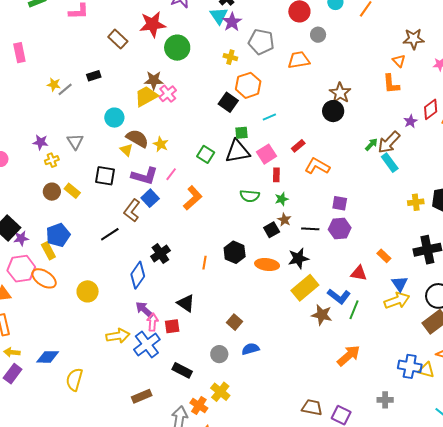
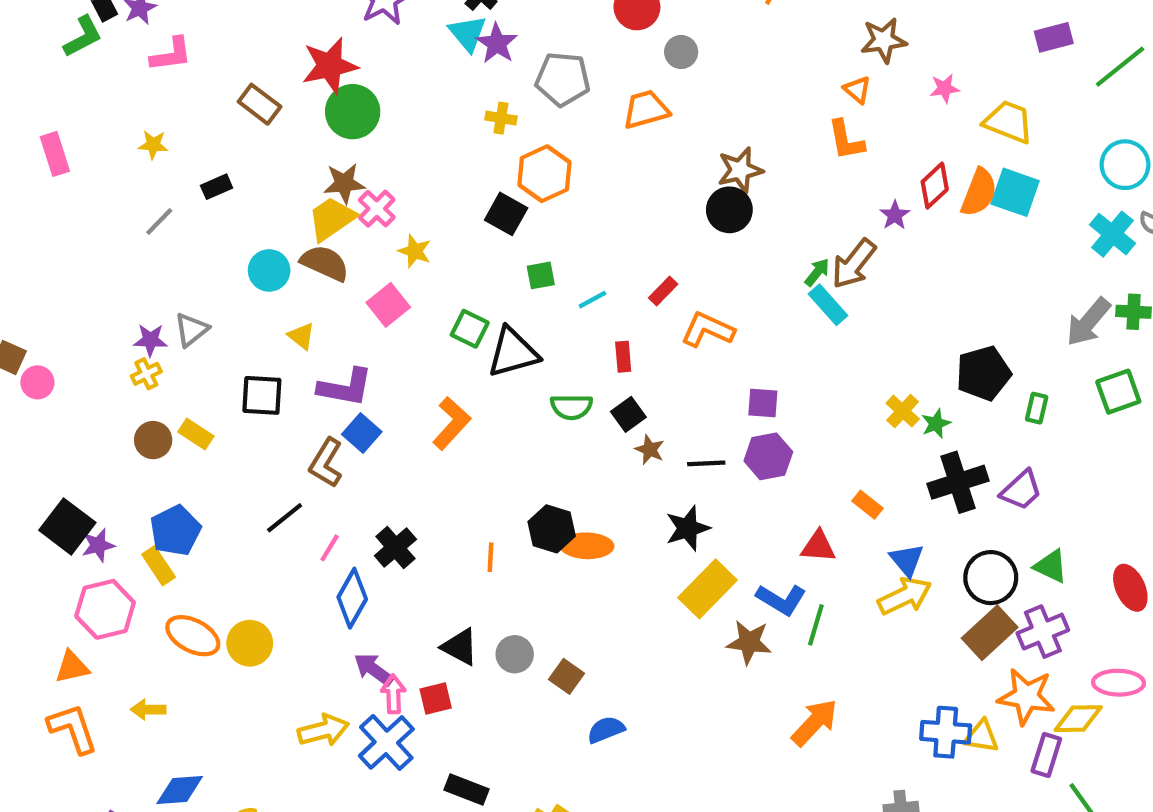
green circle: (177, 48) -> (353, 112), moved
yellow star: (54, 85) -> (153, 145), moved
brown star: (340, 93) -> (740, 170), turned 30
cyan line: (269, 117) -> (592, 300), moved
brown semicircle: (137, 138) -> (325, 263), moved
purple star: (41, 142) -> (150, 340), moved
gray triangle: (75, 142) -> (191, 330), turned 30
yellow star: (161, 144) -> (415, 251), moved
black triangle: (238, 151) -> (513, 352), moved
pink square: (267, 154) -> (388, 305), moved
cyan rectangle: (390, 163) -> (828, 305), moved
pink line: (171, 174) -> (330, 548), moved
green star: (282, 199) -> (936, 424), moved
yellow cross: (416, 202) -> (903, 411), moved, turned -35
black square: (272, 230) -> (628, 414), moved
orange ellipse: (267, 265) -> (587, 546), moved
orange ellipse: (44, 278) -> (193, 636), moved
yellow arrow: (12, 352) -> (148, 710), moved
gray circle: (219, 354) -> (515, 654), moved

